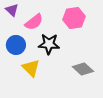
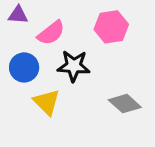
purple triangle: (12, 10) -> (18, 15), turned -40

